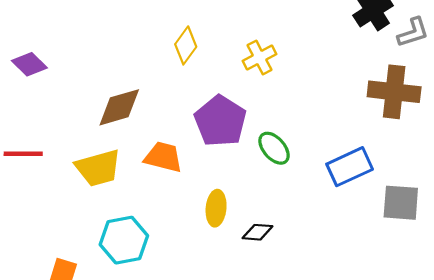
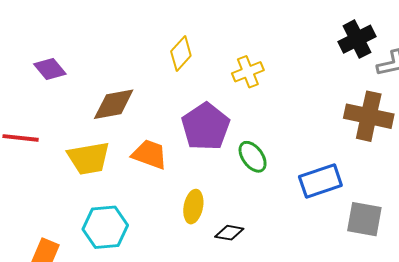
purple diamond: (29, 64) -> (50, 69), moved

